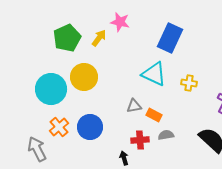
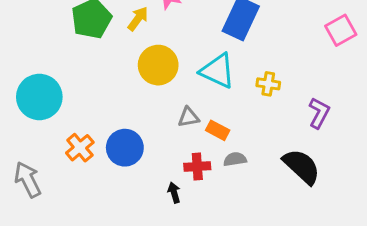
yellow circle: (84, 77) -> (158, 65), moved
cyan circle: (51, 89) -> (39, 97), moved
gray arrow: (37, 149) -> (28, 180), moved

